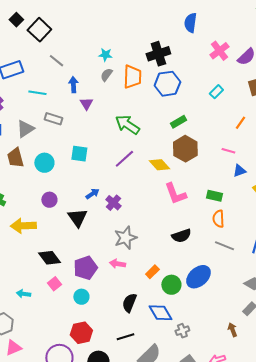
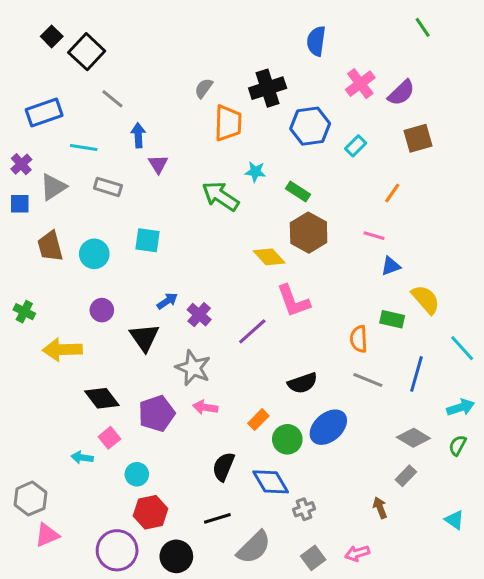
cyan star: (105, 55) -> (255, 172), moved
gray semicircle: (106, 75) -> (204, 88), moved
blue hexagon: (167, 84) -> (310, 126), moved
green rectangle: (178, 122) -> (298, 192), turned 63
gray triangle: (25, 129) -> (53, 187), moved
purple line: (124, 159) -> (252, 331), moved
green rectangle: (214, 196) -> (392, 319), moved
black semicircle: (181, 236) -> (302, 383), moved
gray star: (125, 238) -> (193, 368), moved, turned -30
cyan arrow: (23, 294) -> (82, 458), moved
cyan circle: (81, 297) -> (137, 474), moved

